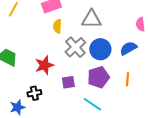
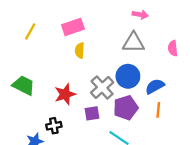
gray triangle: (91, 19) -> (134, 43), moved
gray cross: (75, 47) -> (102, 88), moved
blue semicircle: (128, 48) -> (155, 86), moved

